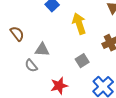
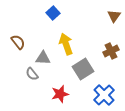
yellow arrow: (79, 24) -> (66, 44), moved
gray square: (82, 61) -> (83, 69), size x1.5

